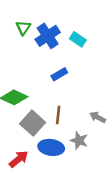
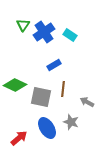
brown line: (58, 115) -> (63, 89), moved
gray square: (33, 123) -> (41, 97), moved, turned -30
blue ellipse: (51, 147) -> (47, 128), turned 50

